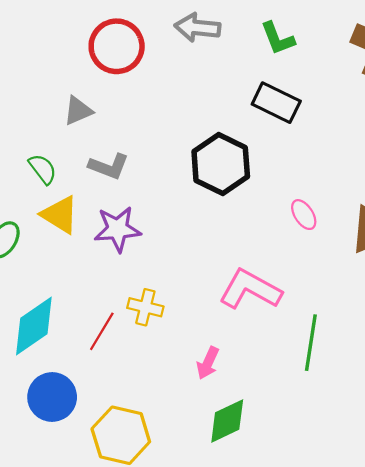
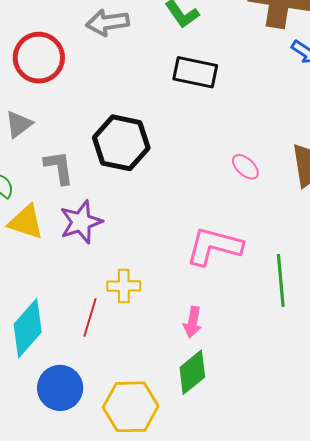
black hexagon: (221, 164) -> (121, 143), moved
gray L-shape: (109, 166) -> (59, 167), turned -105
green diamond: (227, 421) -> (192, 372), moved

